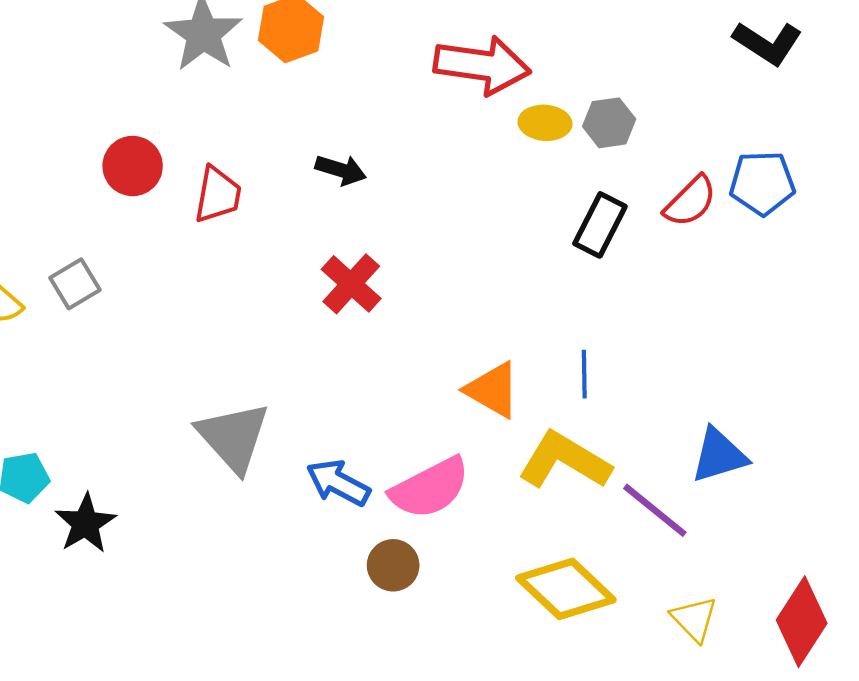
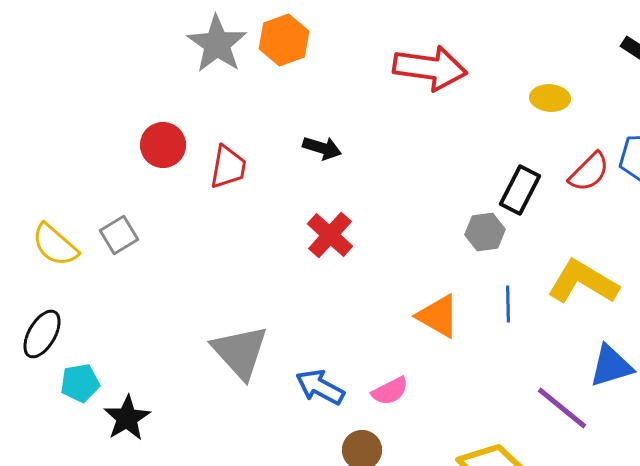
yellow ellipse: (545, 123) -> (550, 98), moved
gray hexagon: (609, 123) -> (485, 232), moved
yellow L-shape: (565, 461) -> (583, 282), moved
pink semicircle: (430, 488) -> (390, 391), size x0.6

